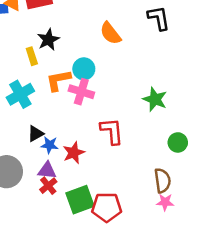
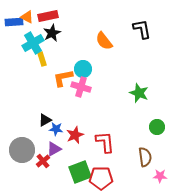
black star: (48, 40) -> (52, 33), moved
cyan cross: (20, 94) -> (33, 43), moved
red L-shape: (112, 131) -> (105, 142), moved
purple triangle: (47, 170) -> (54, 149), turned -35
red cross: (48, 186) -> (43, 161), moved
pink star: (165, 202) -> (160, 176), moved

